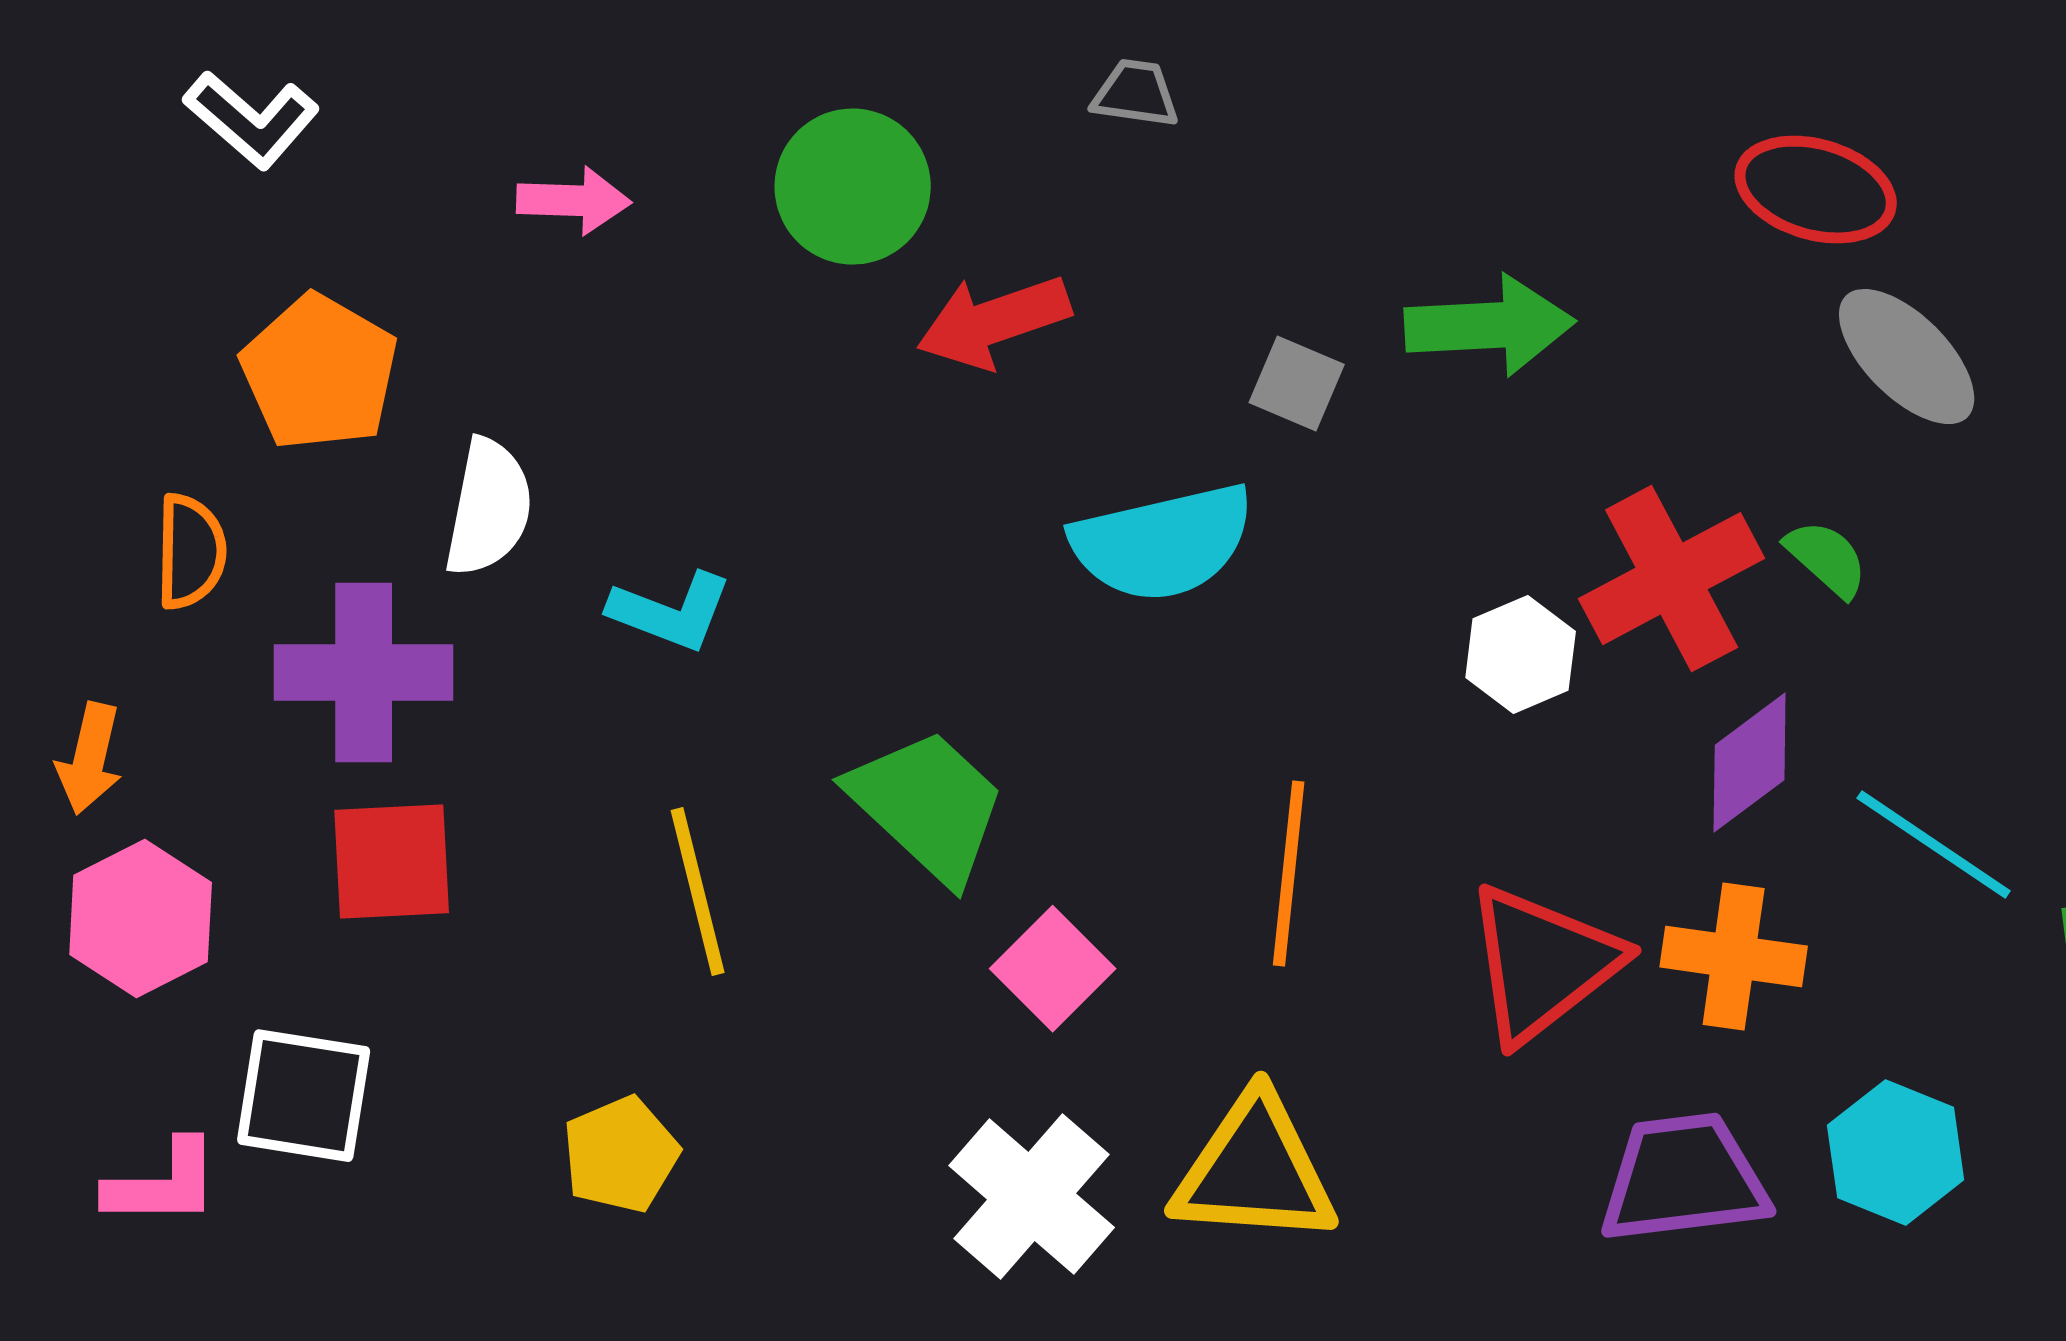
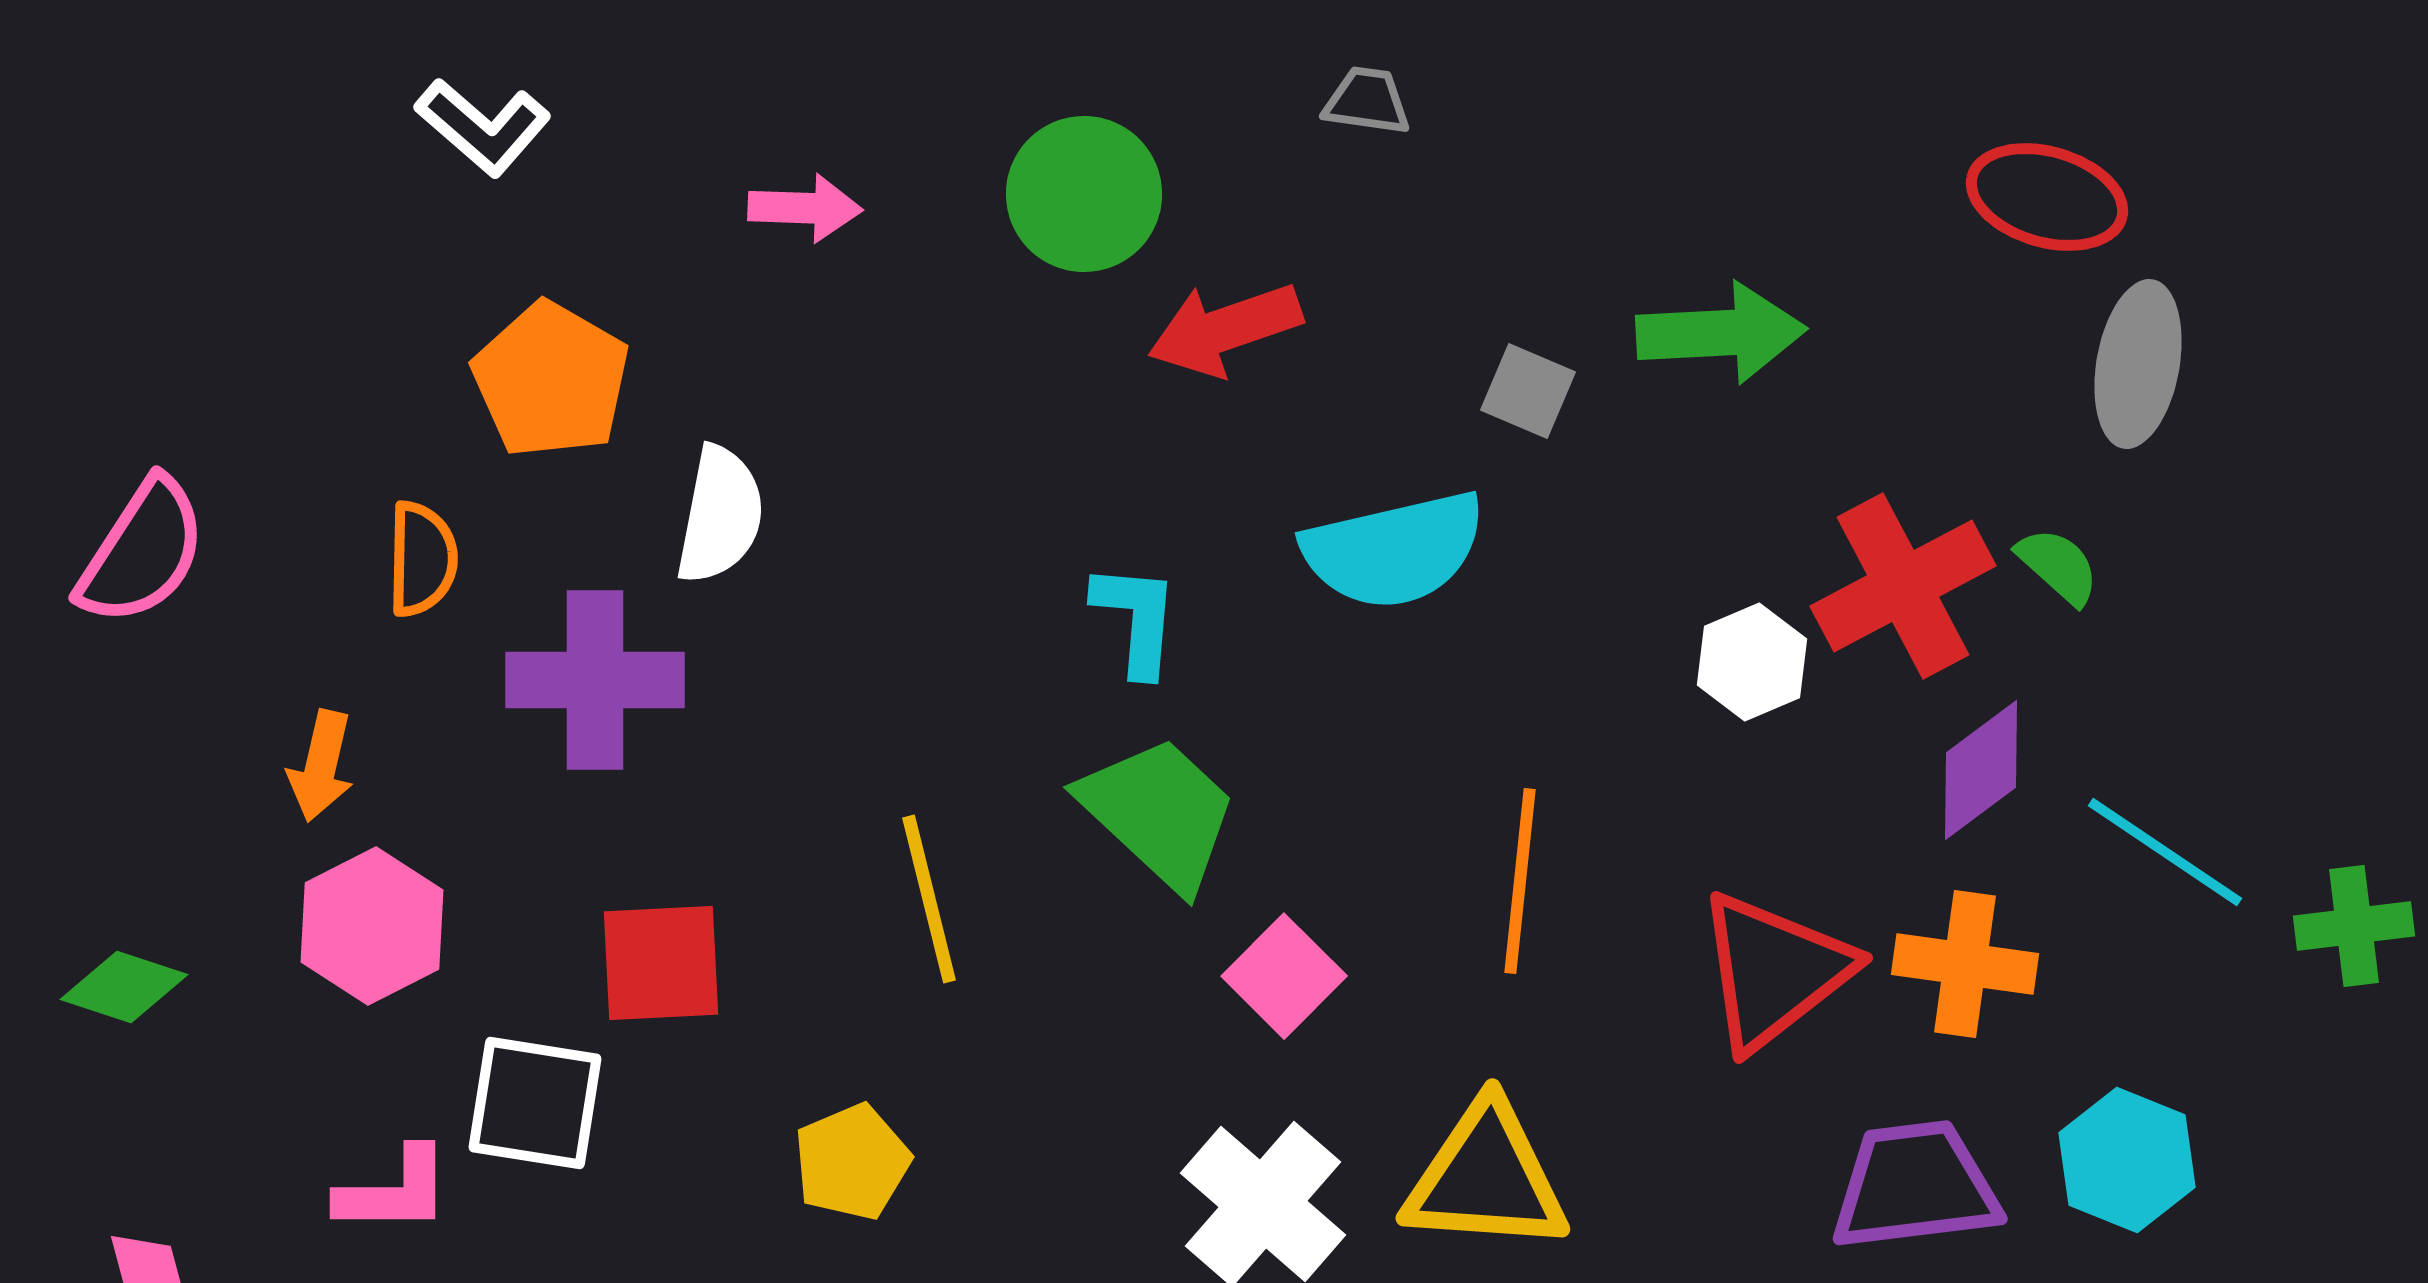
gray ellipse: (1907, 357) -> (2138, 364), turned 55
cyan L-shape: (671, 612) -> (1136, 619), moved, turned -106
red square: (392, 862) -> (661, 963), moved

